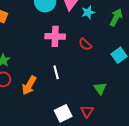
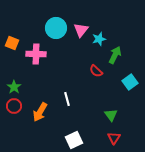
green arrow: (116, 17) -> (115, 55), moved
pink cross: (55, 36) -> (36, 54), moved
red triangle: (87, 111) -> (114, 138), moved

